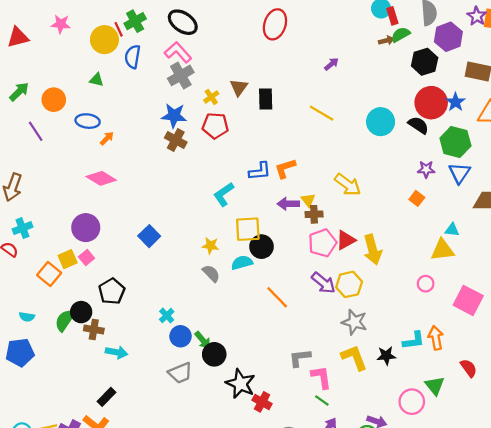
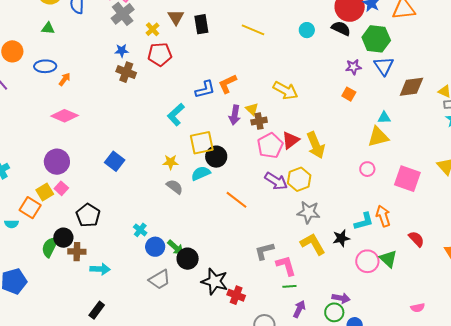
blue star: (174, 116) -> (122, 51), size x0.6
cyan circle: (381, 122) -> (307, 30), size x0.6
purple arrow: (288, 204) -> (235, 115), turned -72
cyan semicircle: (27, 317) -> (11, 224), moved
green line: (322, 401) -> (289, 286), turned -32
pink circle: (412, 402) -> (367, 261), moved

